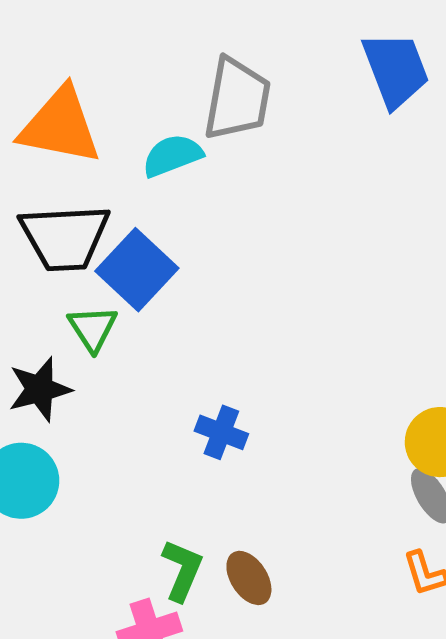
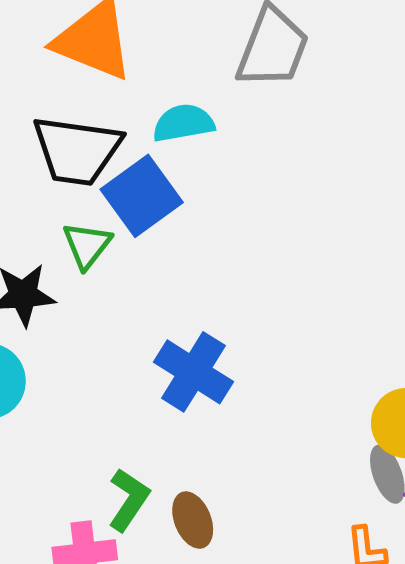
cyan semicircle: (172, 156) -> (183, 123), moved
blue cross: (221, 432) -> (193, 372), size x1.5

